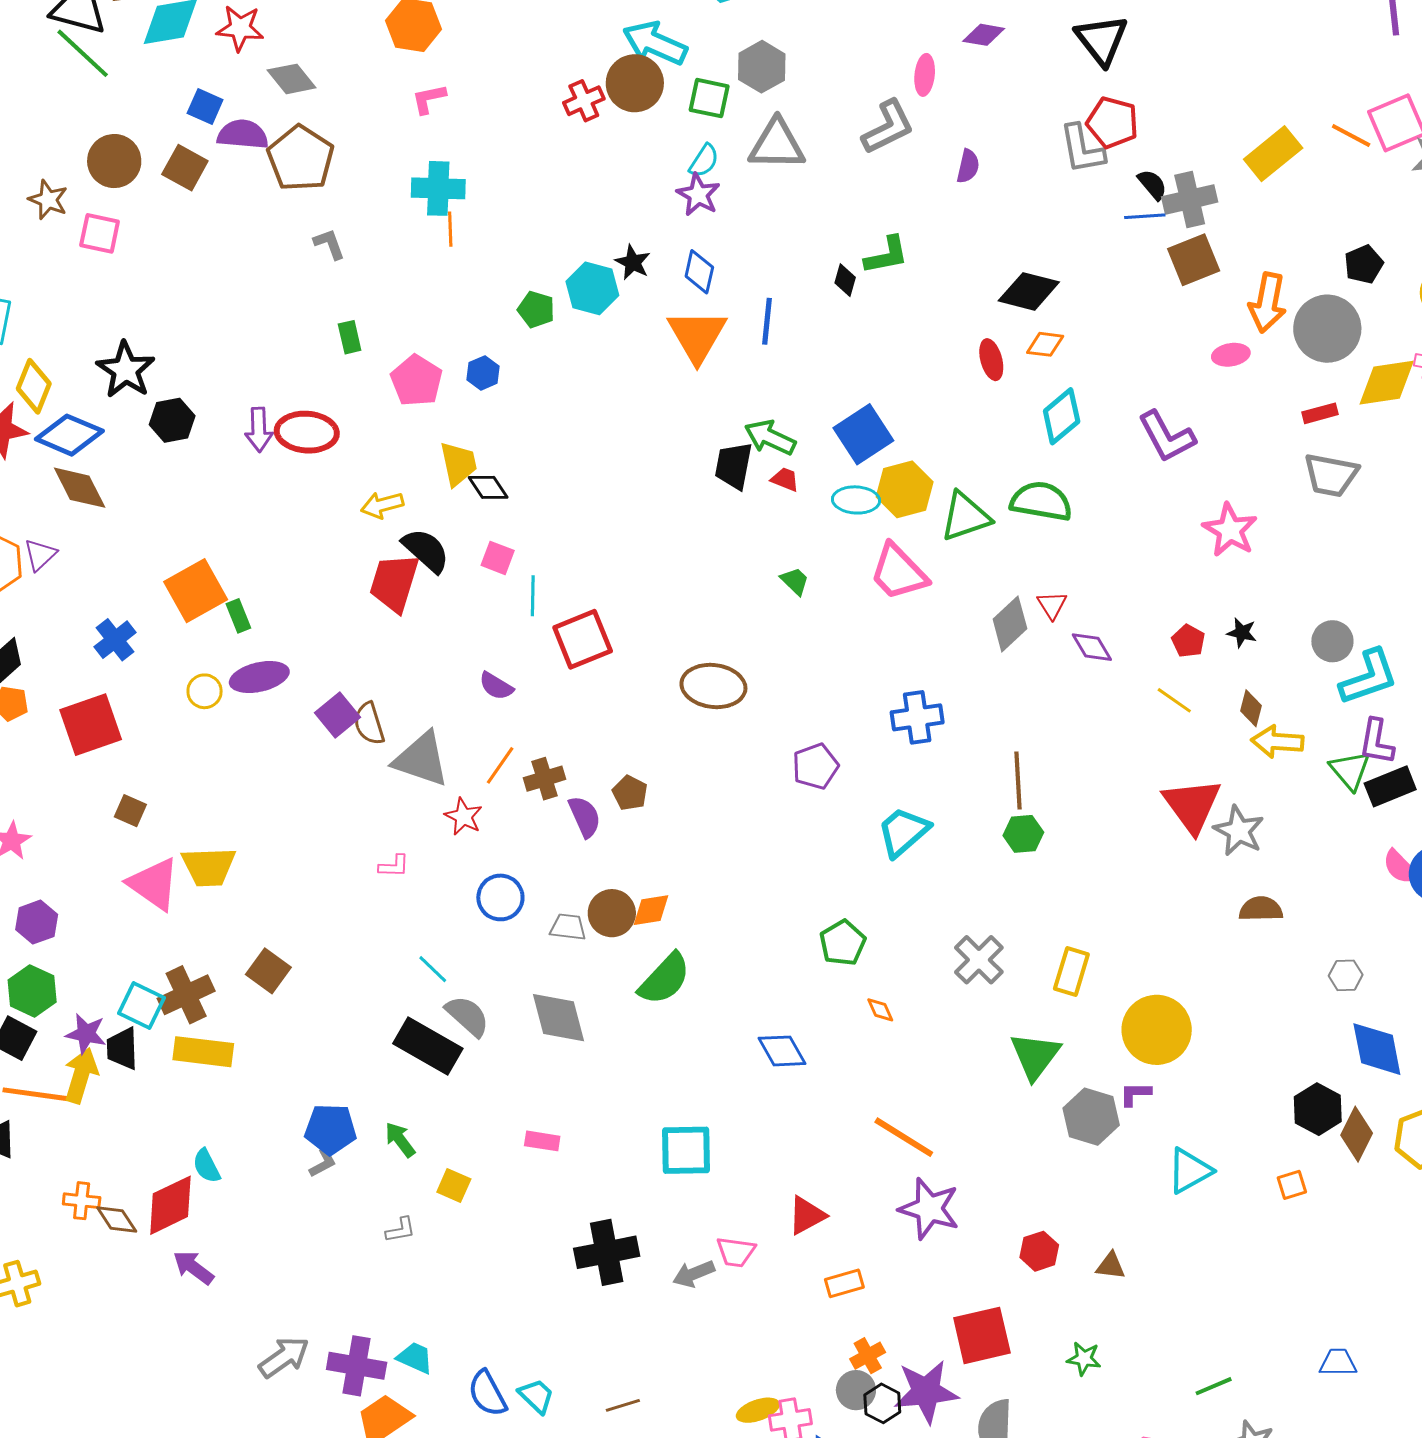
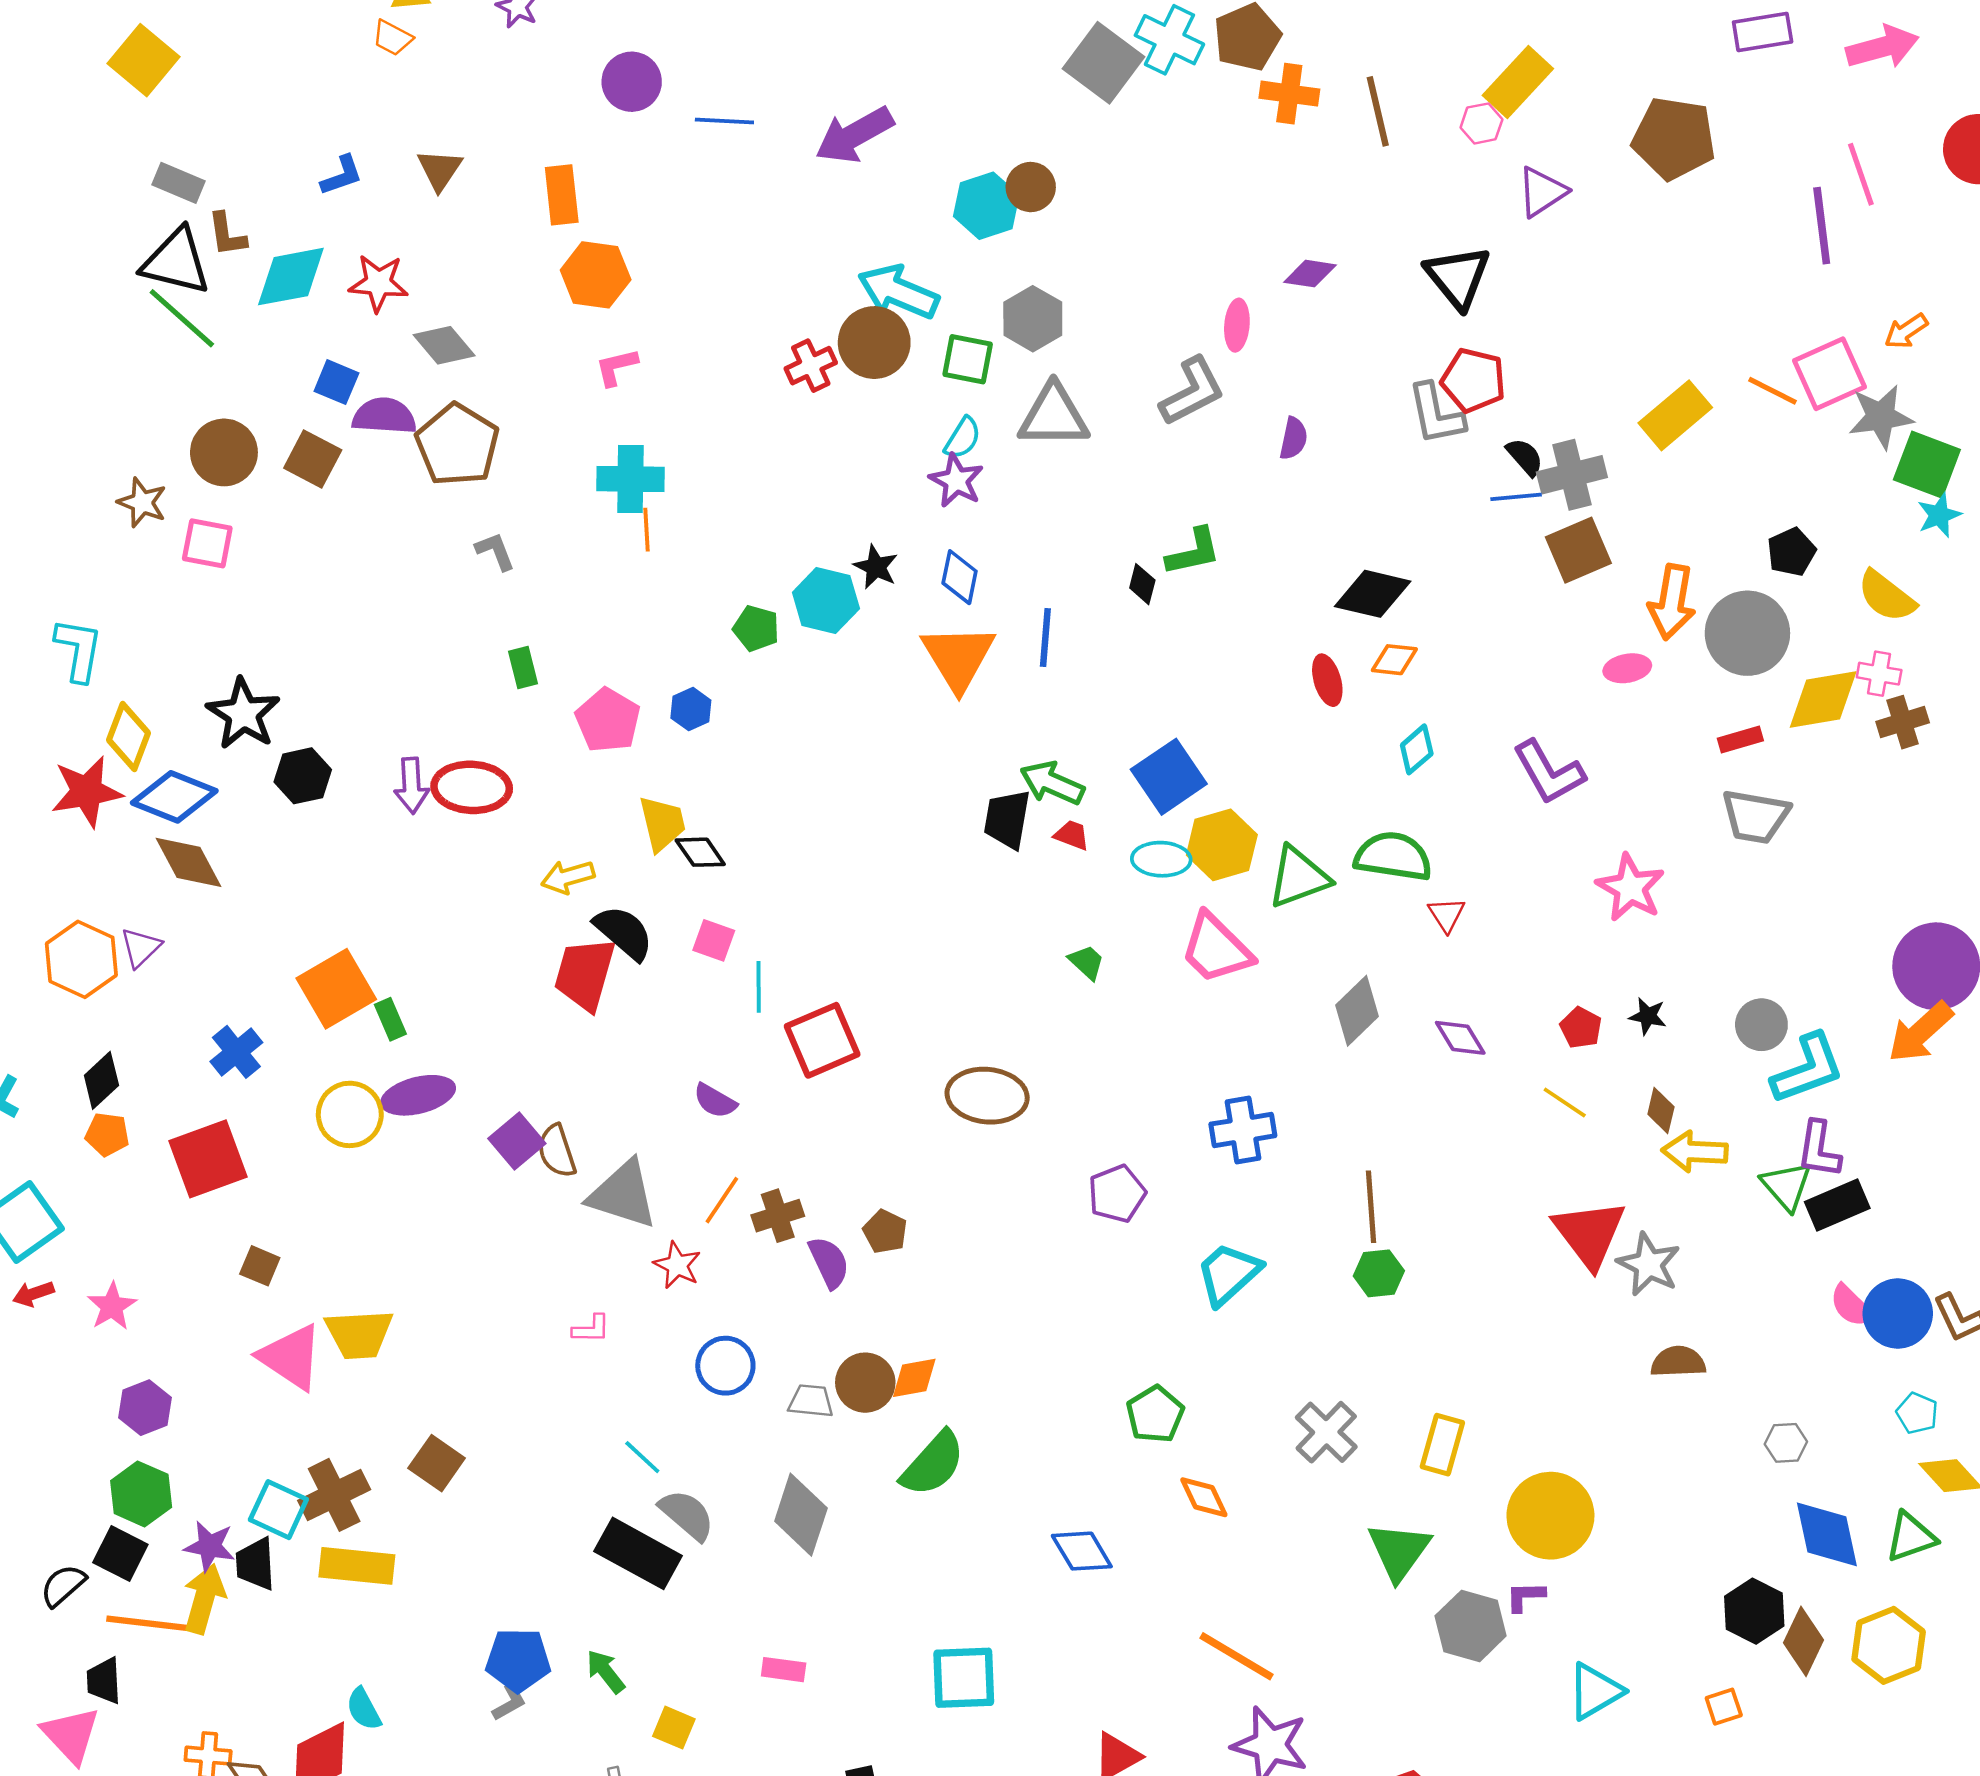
cyan diamond: (1062, 416) -> (1417, 749), size x0.7
red triangle: (1052, 605) -> (1447, 915), moved
yellow circle: (205, 691) -> (350, 1114), size x1.5
orange diamond: (880, 1010) -> (1204, 1497), size x1.4
gray diamond: (558, 1018) -> (801, 1515), turned 34

